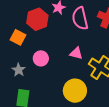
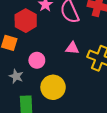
yellow circle: (75, 91) -> (53, 87), moved

